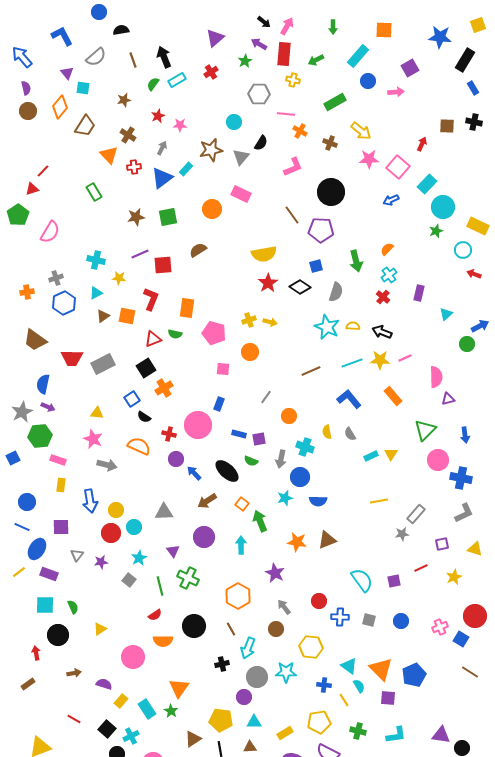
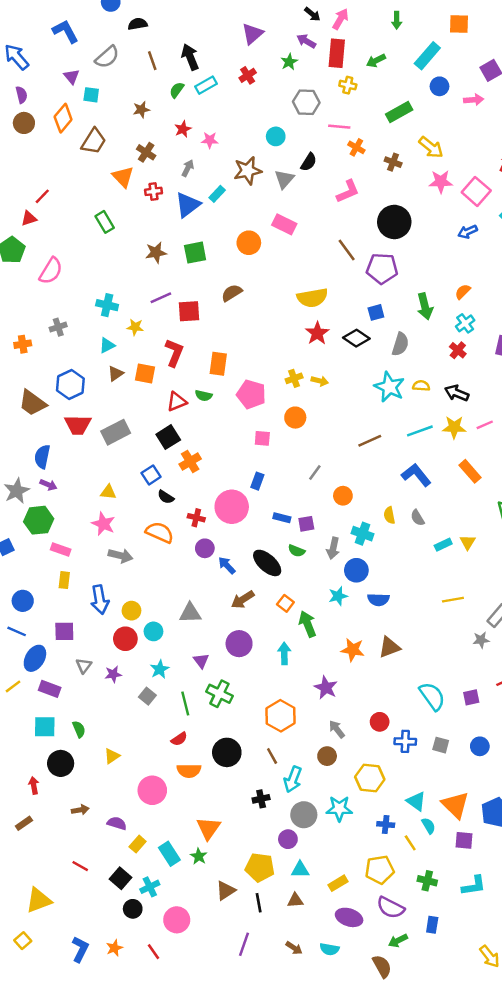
blue hexagon: (64, 303) -> (70, 385), moved

